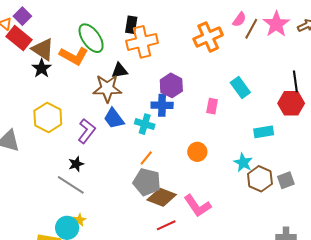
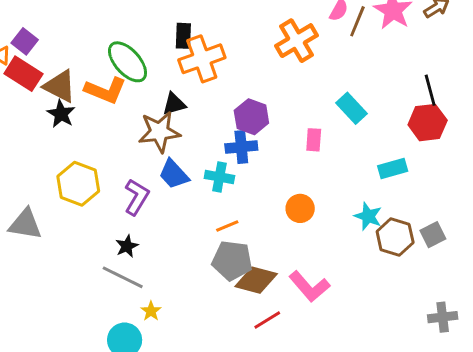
orange line: (146, 158) -> (227, 226), turned 35
yellow star: (79, 220) -> (151, 311), moved

